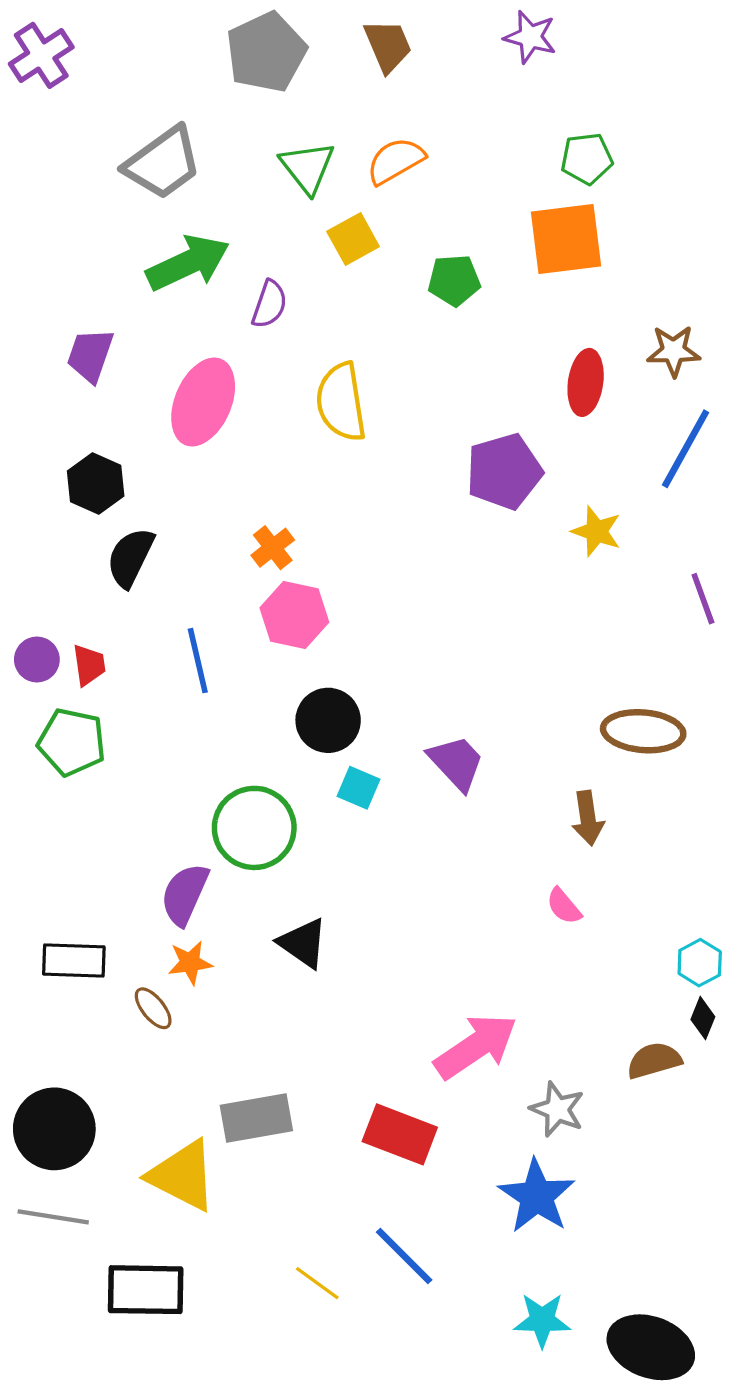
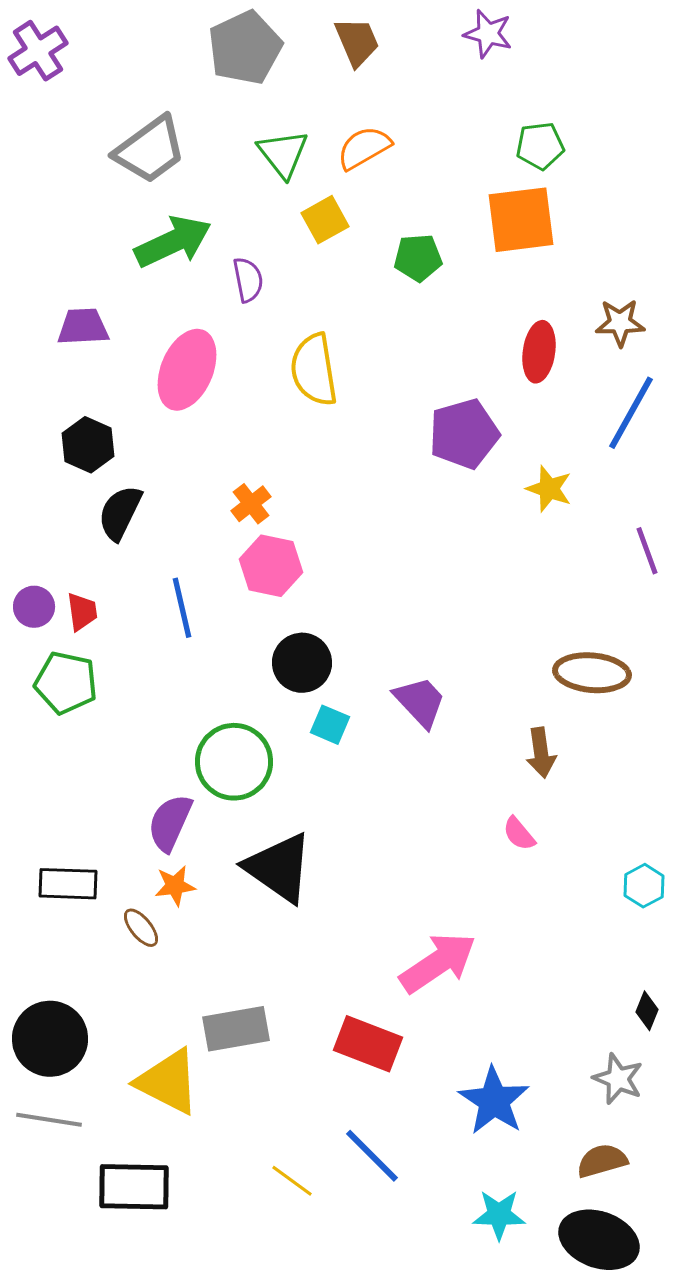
purple semicircle: (269, 304) -> (248, 280), turned -30
purple trapezoid: (90, 355) -> (83, 327), turned 68
black triangle: (303, 943) -> (279, 868), size x1.5
black diamond: (703, 1018) -> (647, 1011), moved
brown semicircle: (654, 1060) -> (602, 1161), moved
gray star: (557, 1109) -> (618, 1079), moved

